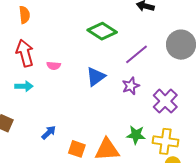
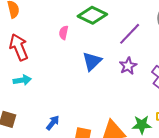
pink semicircle: (54, 66) -> (64, 33), moved, turned 104
green star: (136, 135) -> (142, 125), moved

